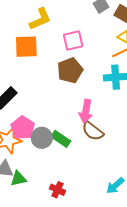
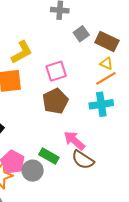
pink arrow: (86, 111) -> (74, 141), turned 125
green rectangle: (61, 139) -> (49, 156), moved

